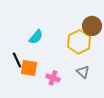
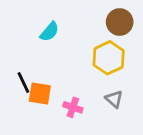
brown circle: (92, 26) -> (120, 22), moved
cyan semicircle: (36, 37) -> (49, 32), moved

